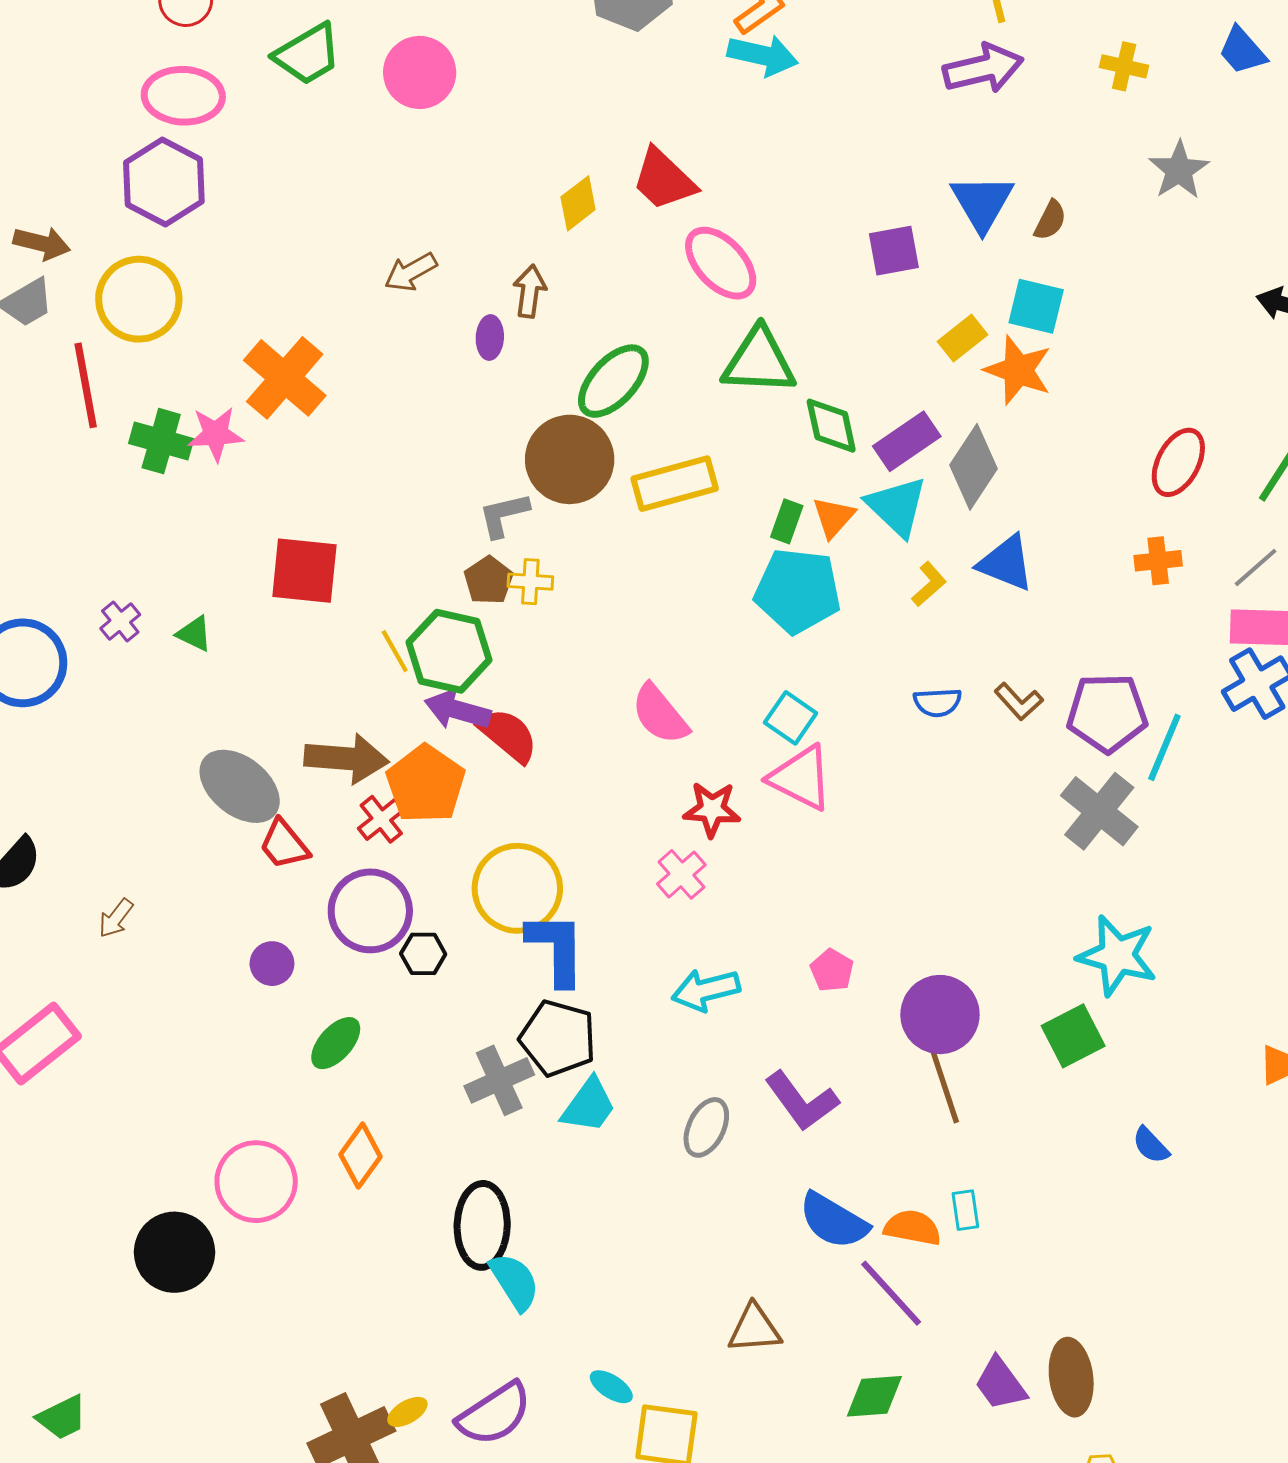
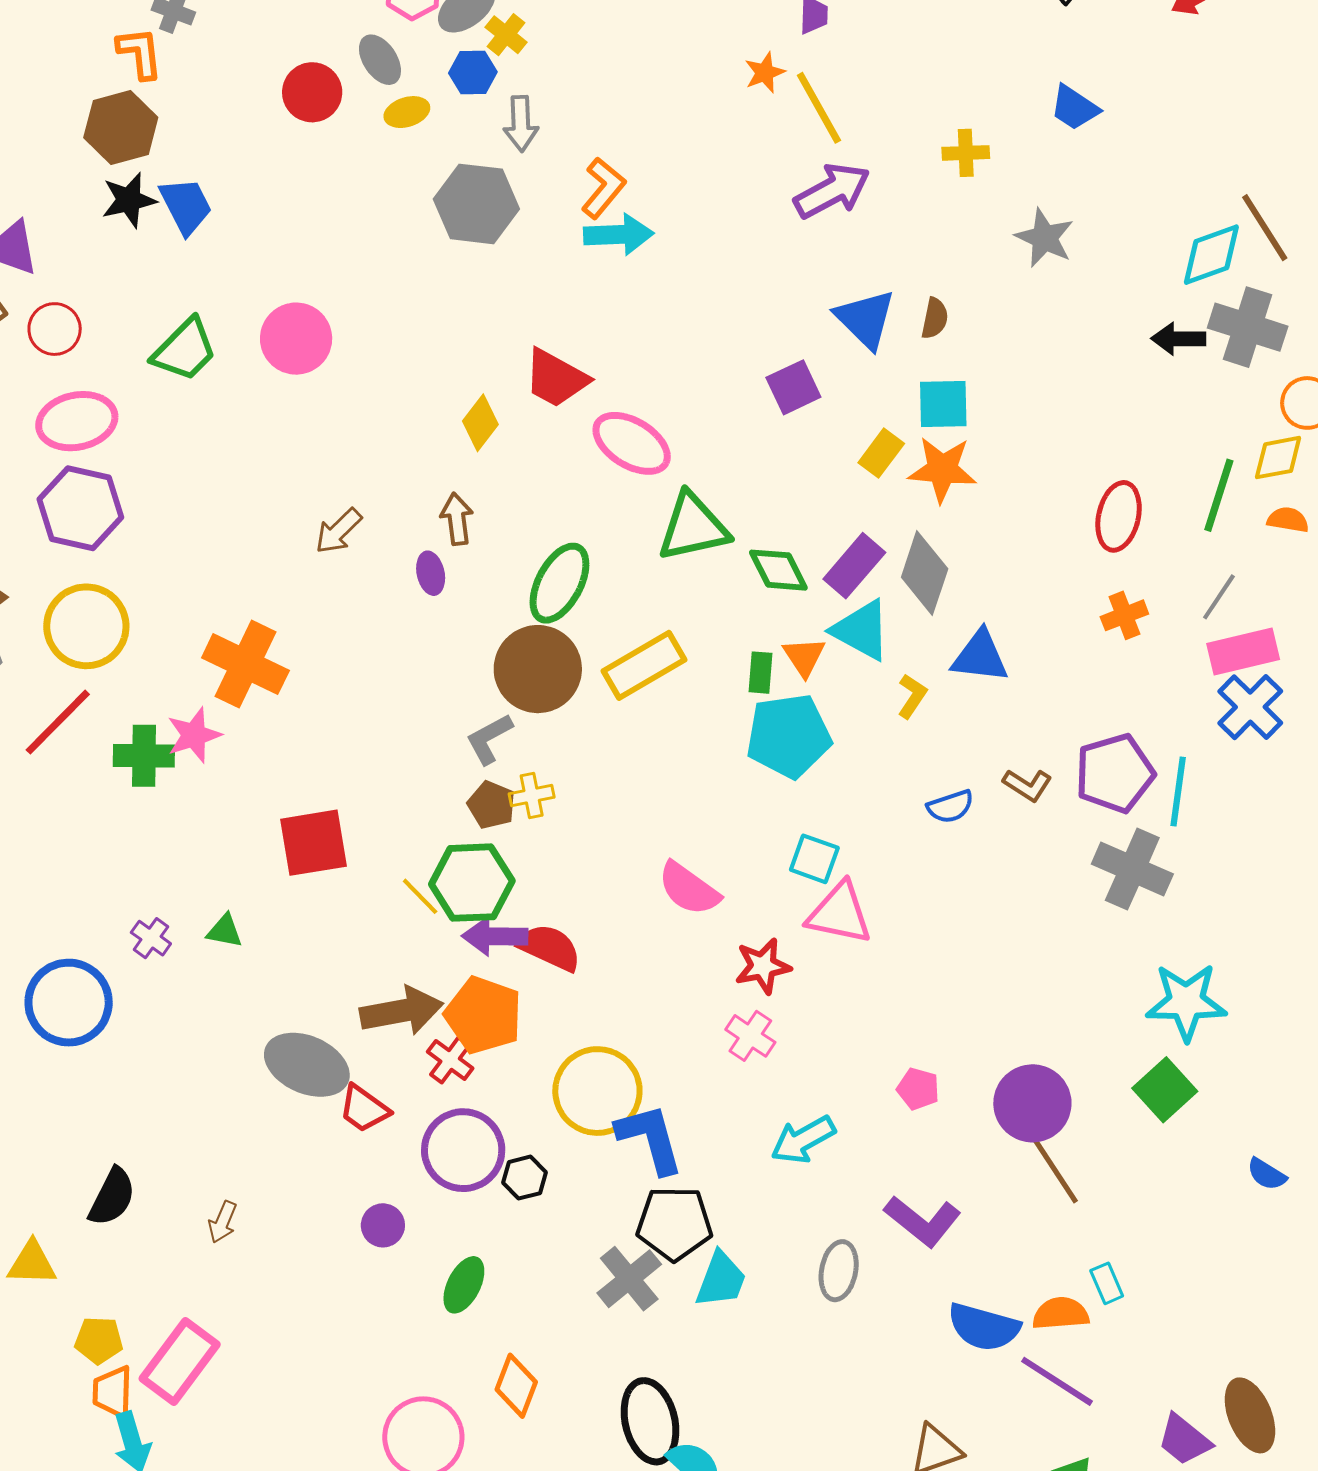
red line: (86, 385) -> (58, 722), turned 70

